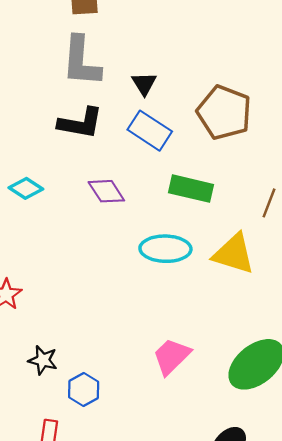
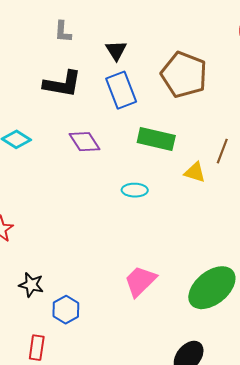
gray L-shape: (81, 61) -> (63, 32), size x0.5
blue rectangle: (150, 131) -> (121, 90), turned 36
cyan ellipse: (165, 249) -> (135, 190), size x0.6
yellow triangle: (234, 254) -> (195, 172), moved, size x0.6

